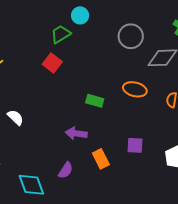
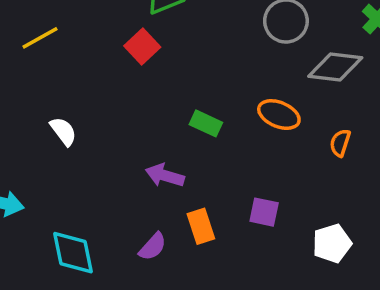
purple semicircle: (66, 170) -> (153, 247), moved

